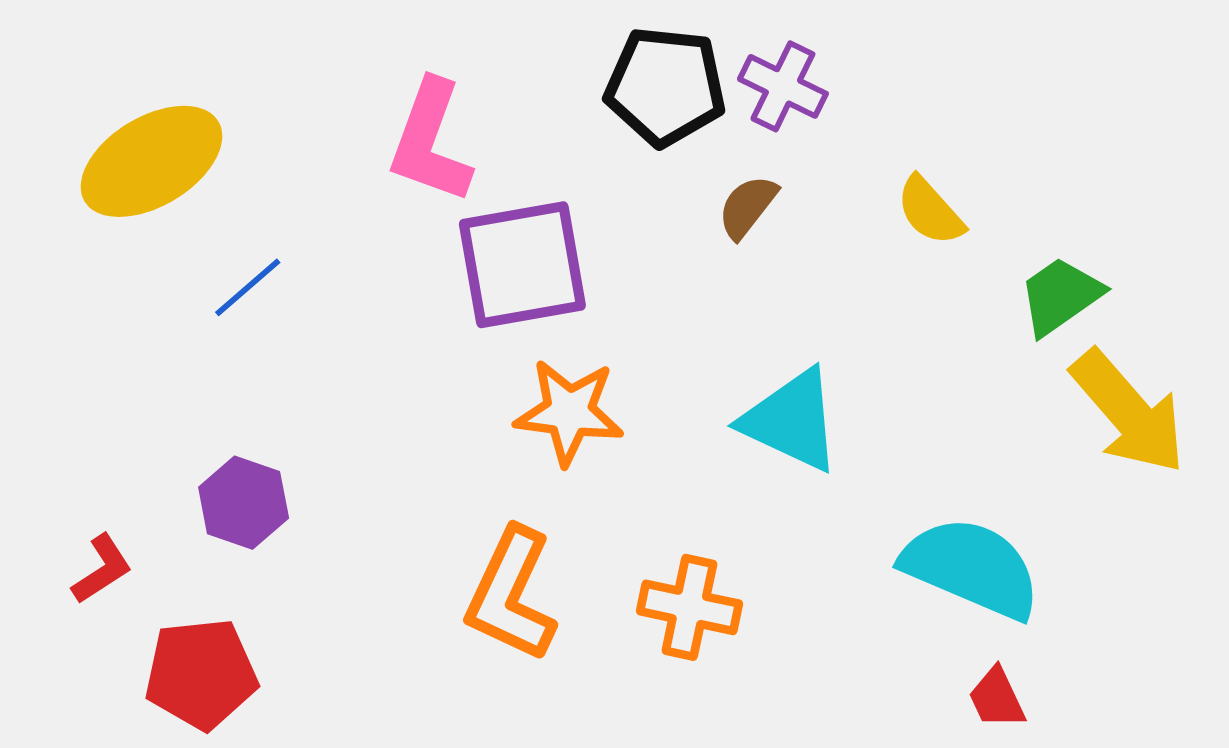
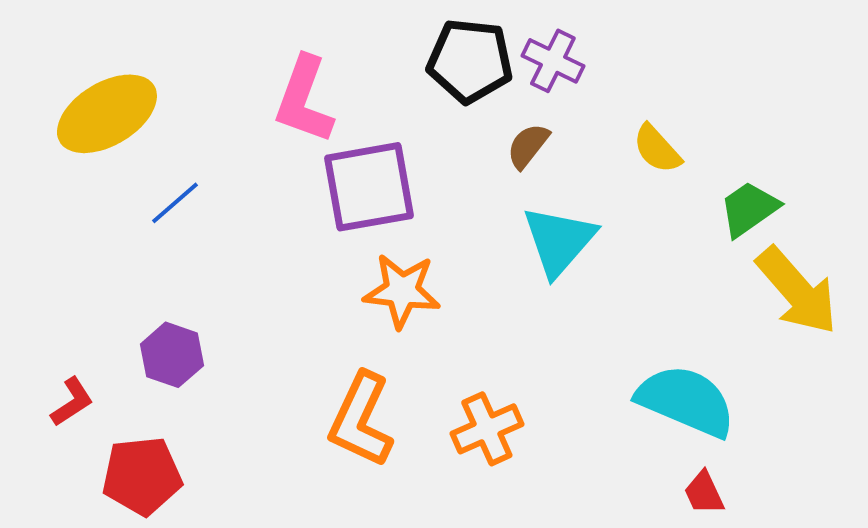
cyan triangle: (791, 420) -> (559, 241), moved, turned 46
orange cross: (689, 607) -> (487, 429), turned -36

